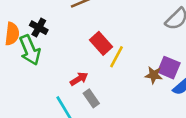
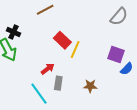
brown star: (154, 75) -> (90, 86), moved
gray rectangle: (91, 98) -> (58, 83), turned 48

